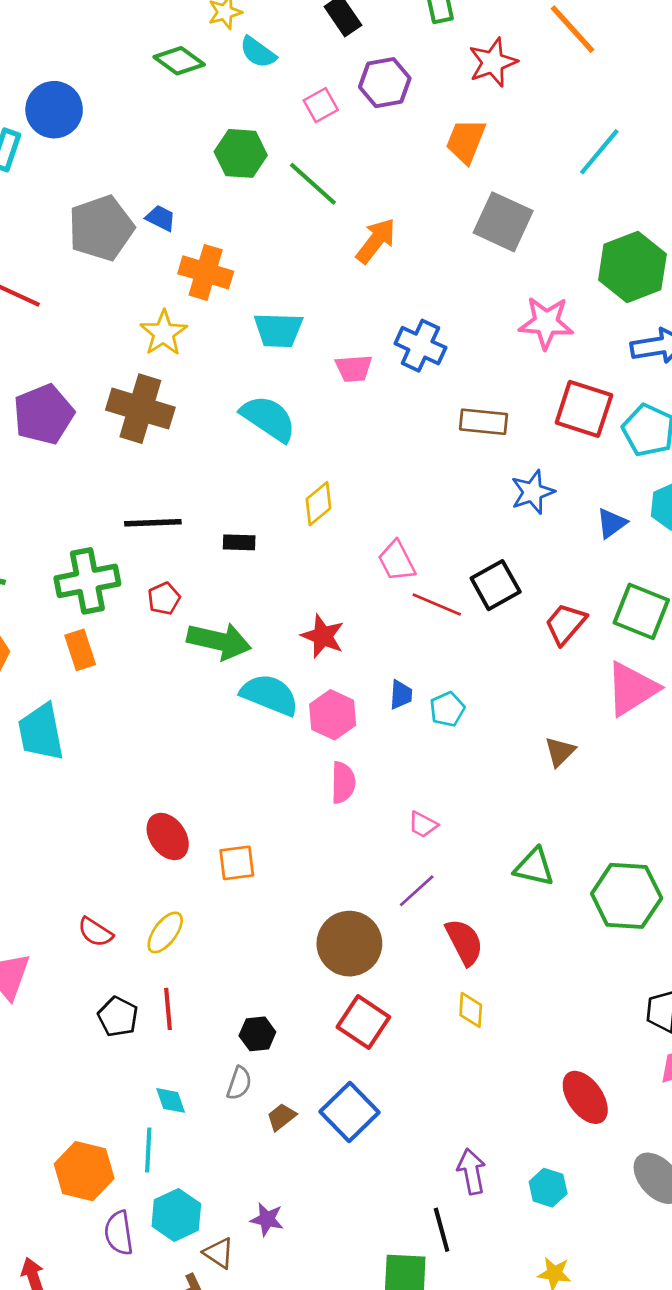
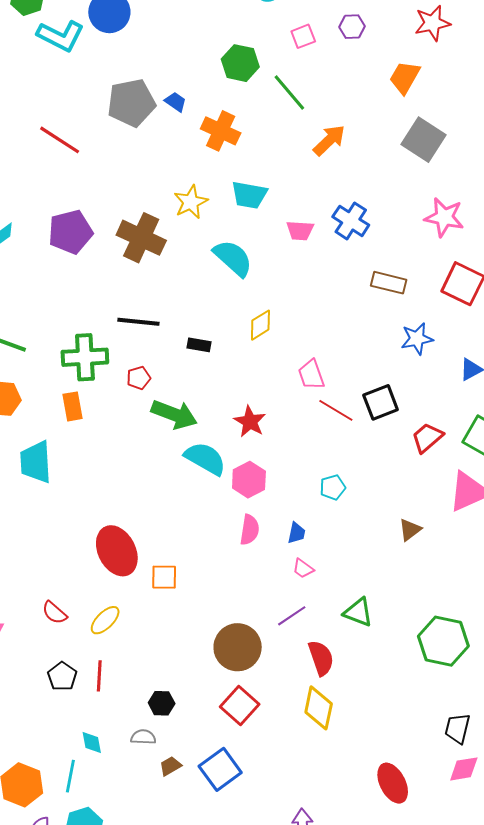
purple hexagon: (385, 83) -> (352, 27), size x0.7
orange cross: (206, 272) -> (221, 131), moved
yellow star: (164, 333) -> (191, 202), moved
blue trapezoid: (401, 695) -> (296, 533), moved
red ellipse: (168, 836) -> (117, 551), size x1.4
green triangle: (534, 867) -> (358, 612), moved
yellow diamond: (471, 1010) -> (319, 708), size x1.6
gray semicircle: (239, 1083) -> (143, 737), turned -115

